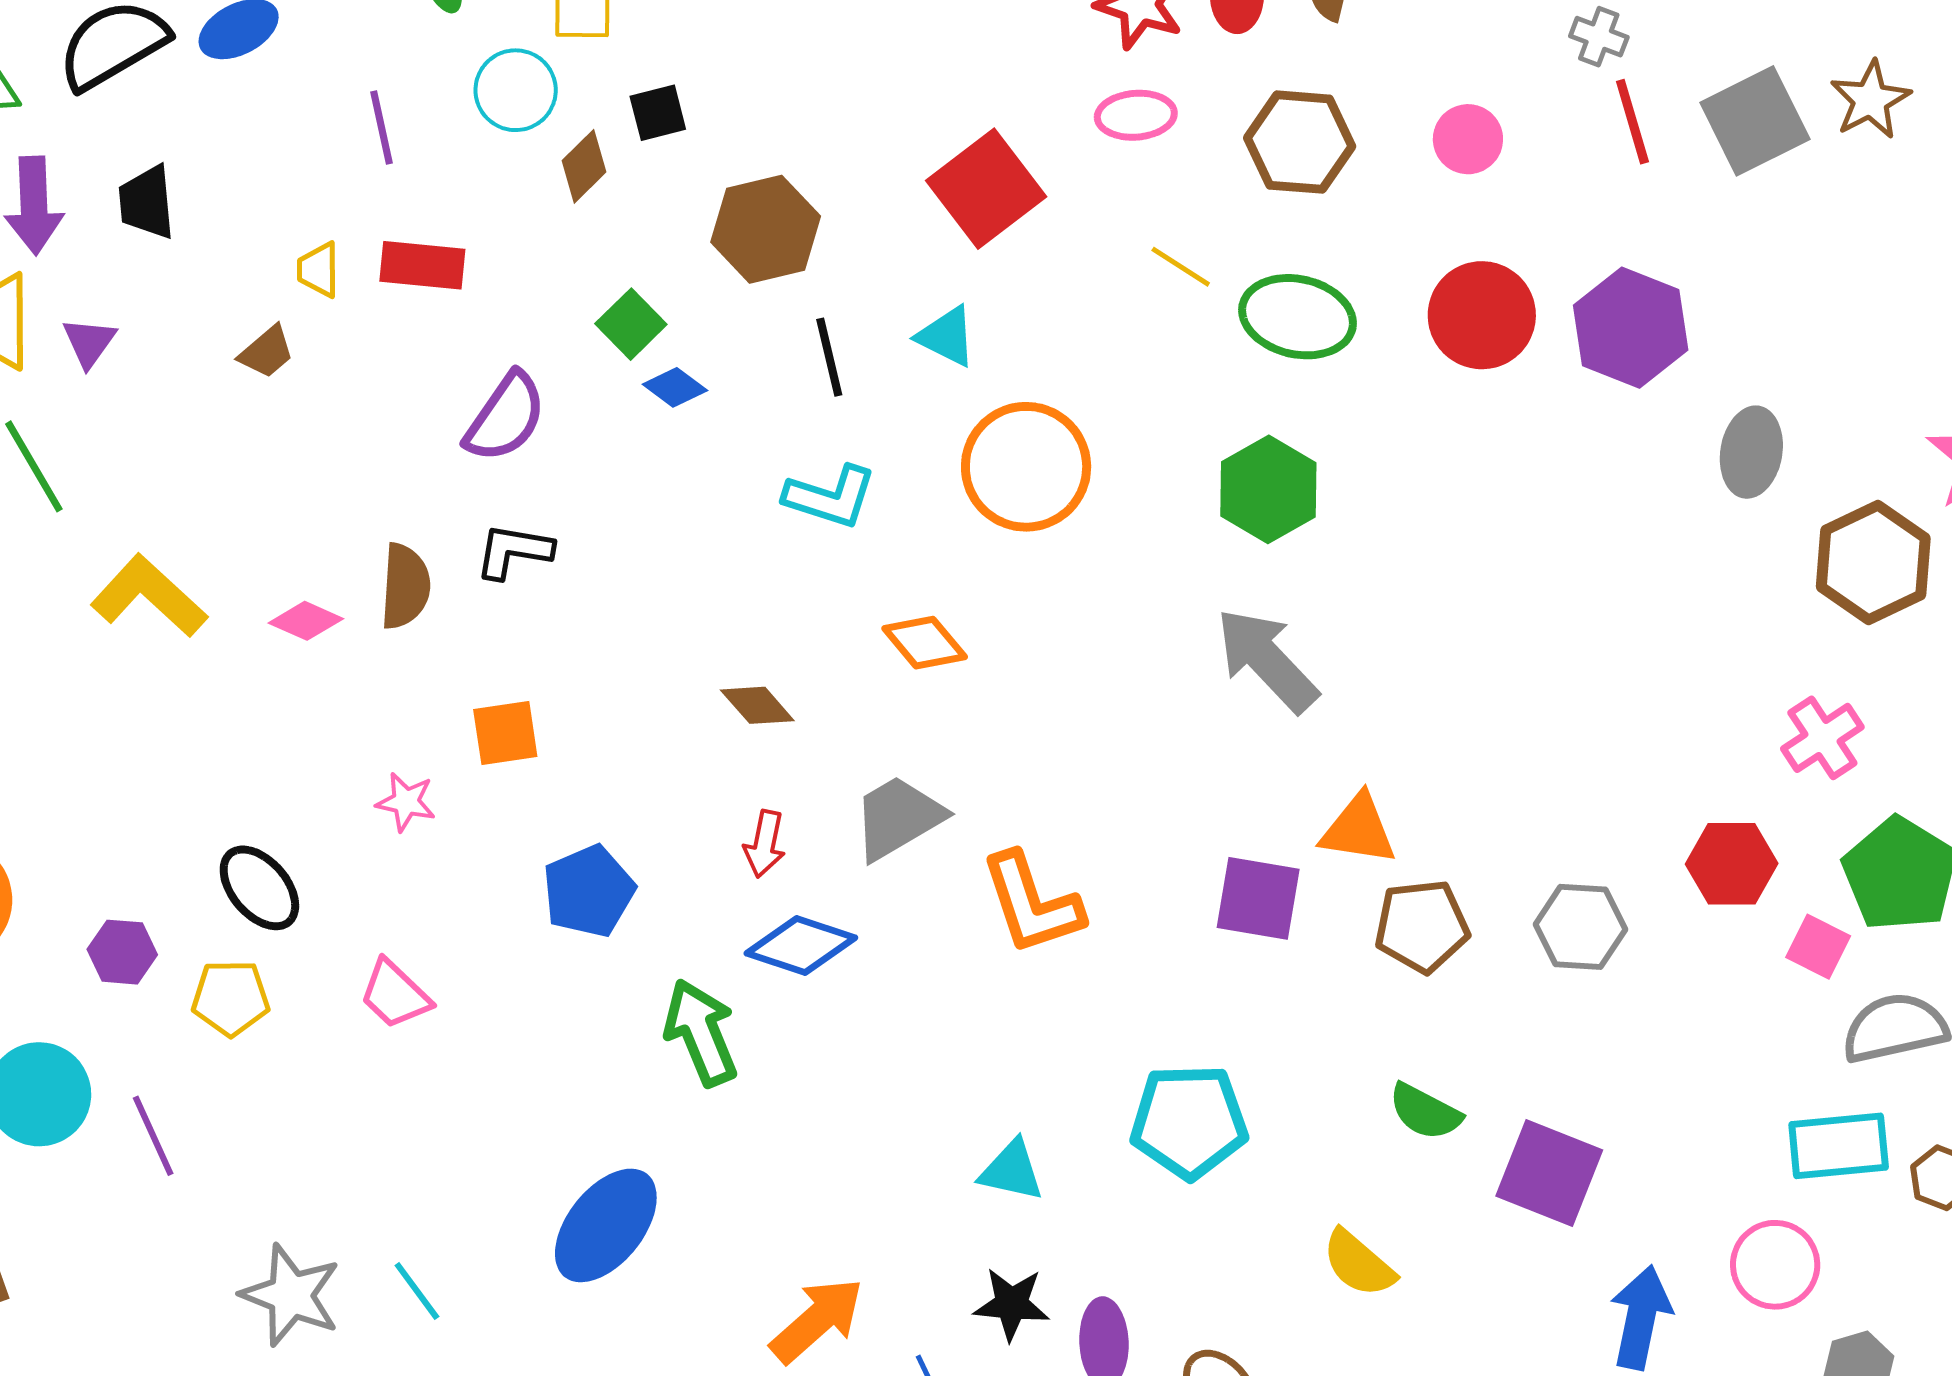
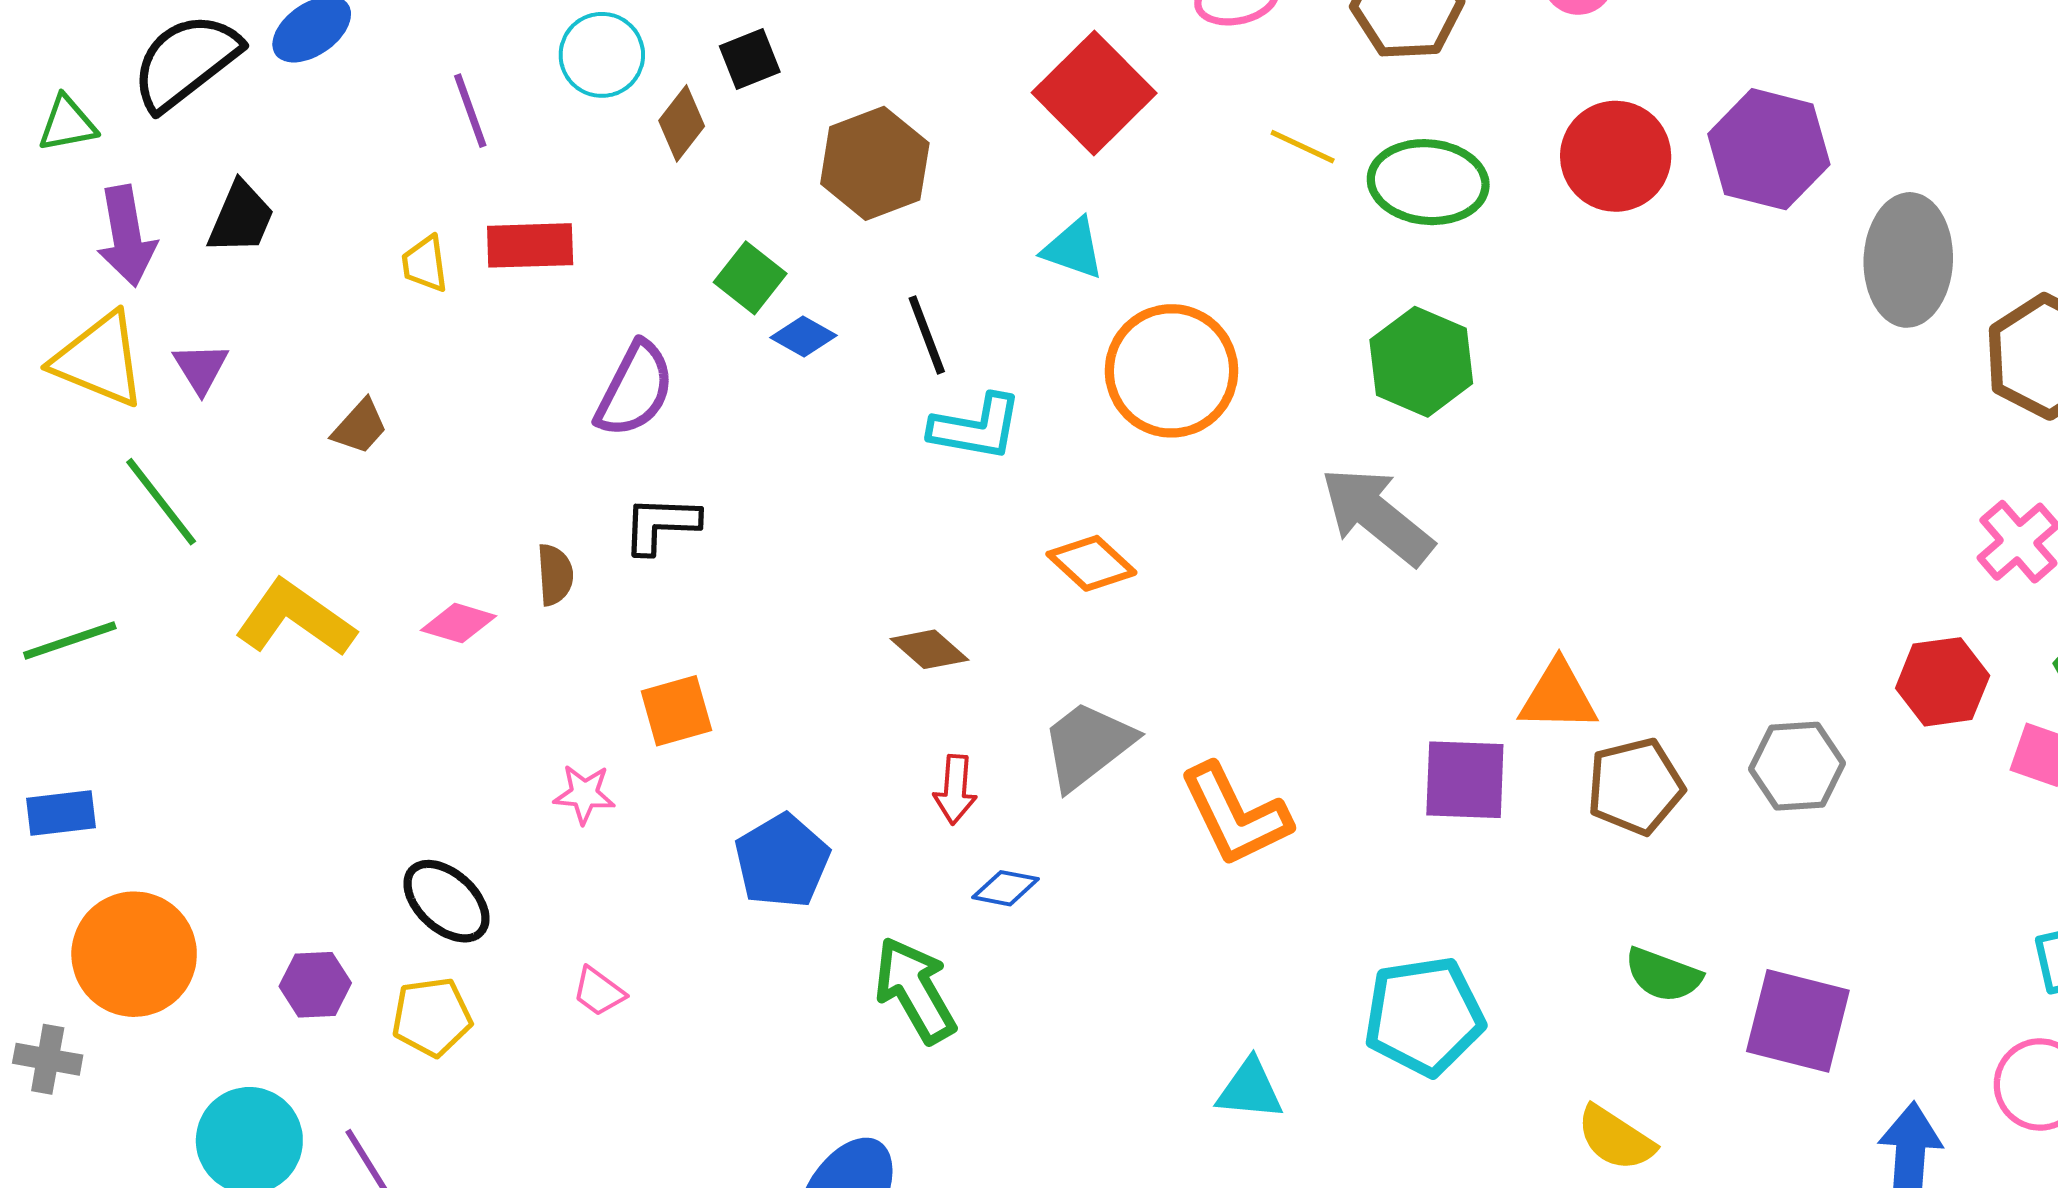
black trapezoid: (147, 202) -> (241, 218), turned -144
brown trapezoid: (267, 352) -> (360, 427), moved
black line: (829, 357) -> (927, 335), moved
gray ellipse: (1751, 452) -> (1908, 260), size x1.4
brown semicircle: (405, 586) -> (555, 575), size x0.7
gray arrow: (1267, 660) -> (1377, 516), moved
blue diamond: (801, 945) -> (1006, 888), size x0.6
pink trapezoid: (395, 994) -> (599, 992), size x0.7

